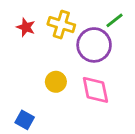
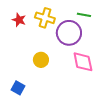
green line: (114, 20) -> (84, 15), turned 48
pink diamond: (95, 90) -> (83, 62), moved

